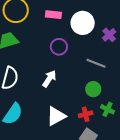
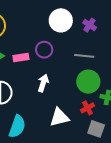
pink rectangle: (53, 15) -> (21, 58), moved
green circle: (93, 89) -> (88, 82), size x1.5
white triangle: (56, 116) -> (59, 117), turned 30

